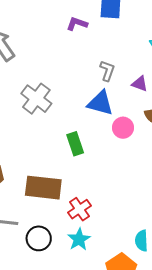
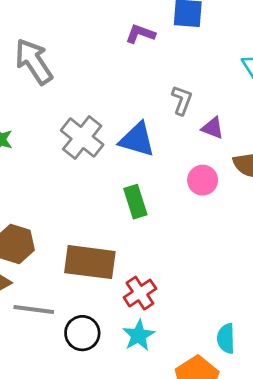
purple triangle: (140, 84) -> (213, 128), moved
blue triangle: (100, 103) -> (137, 140), moved

